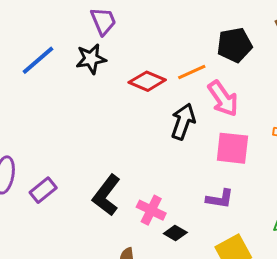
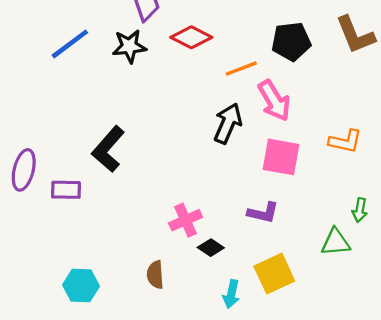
red diamond: (147, 81) -> (191, 37), moved
purple rectangle: (43, 190) -> (66, 190), turned 36
black L-shape: (106, 195) -> (108, 149), moved
pink cross: (151, 210) -> (186, 220), turned 36

